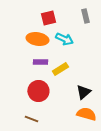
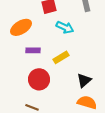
orange ellipse: (37, 39) -> (21, 27), moved, turned -40
purple rectangle: (40, 62) -> (33, 50), moved

